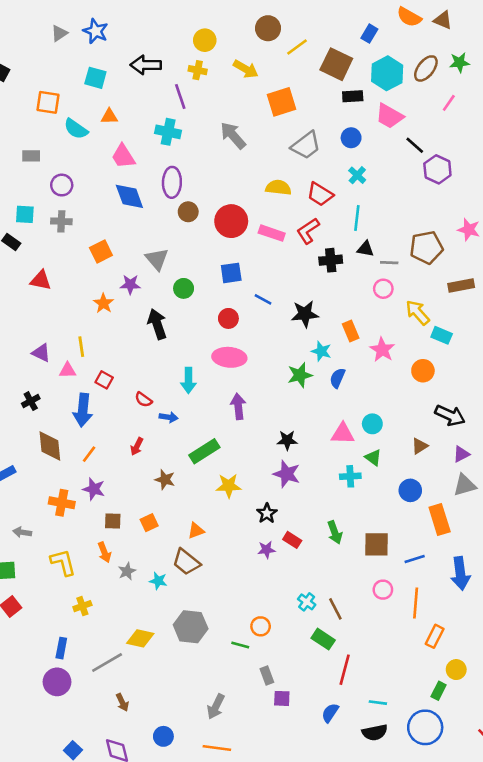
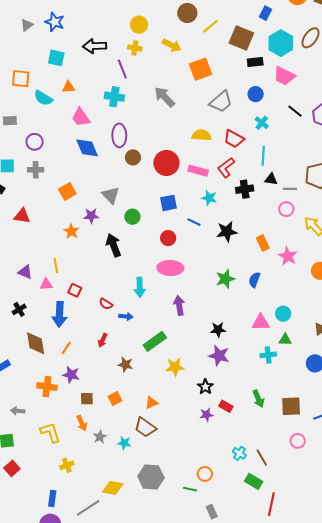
black line: (415, 145) -> (295, 111), moved
cyan star: (321, 351) -> (209, 198), moved
green triangle: (373, 458) -> (285, 340), turned -32

